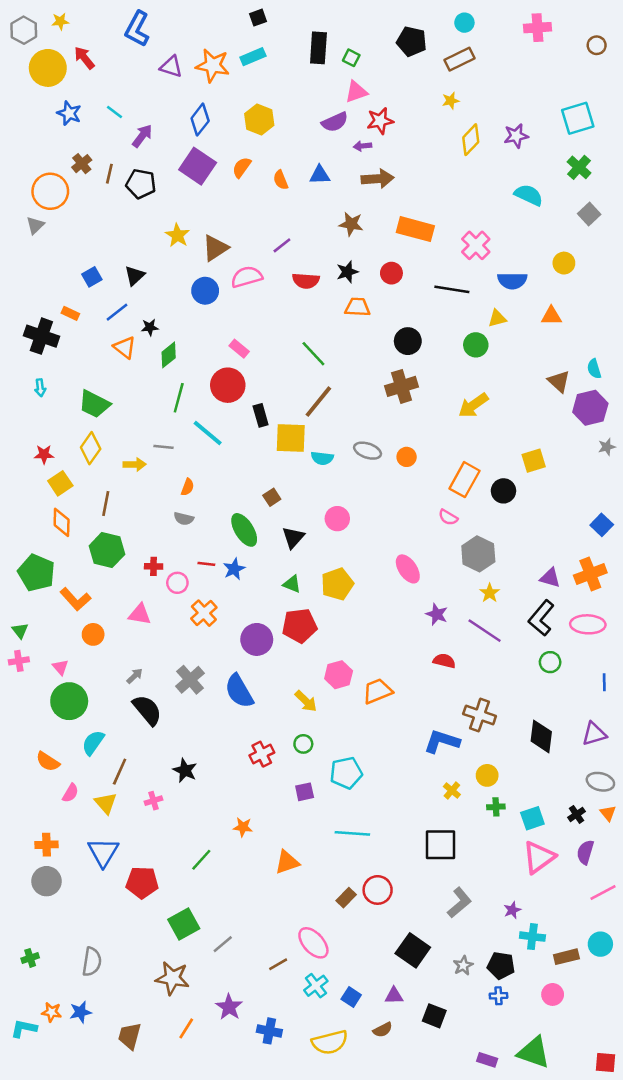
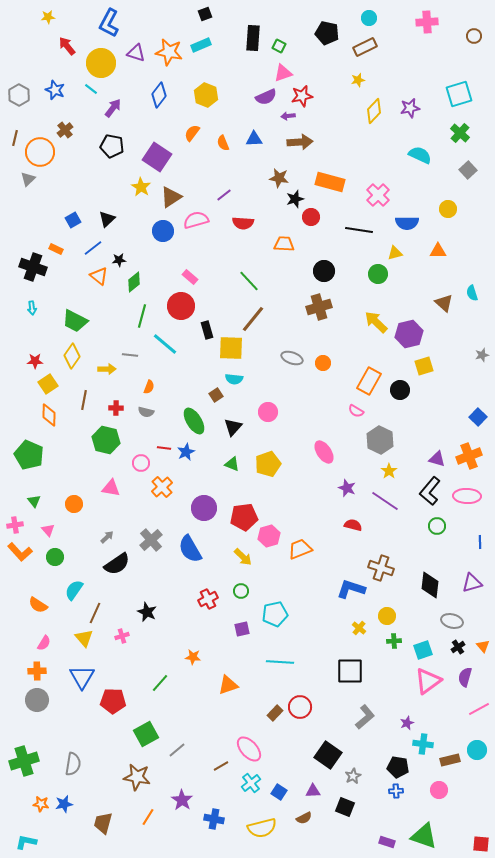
gray hexagon: (24, 30) -> (19, 95), moved
yellow circle: (48, 68) -> (101, 63), moved
purple square: (198, 166) -> (157, 157), moved
brown line: (109, 174) -> (15, 138), moved
black star: (347, 272) -> (295, 199), moved
yellow arrow: (473, 405) -> (376, 322), turned 80
purple hexagon: (590, 408) -> (409, 334), moved
cyan semicircle: (322, 458) -> (234, 379), moved
green hexagon: (107, 550) -> (106, 440), moved
red cross: (154, 566) -> (116, 408), moved
orange L-shape: (75, 599) -> (20, 552), moved
red pentagon: (300, 626) -> (244, 517), moved
green triangle: (20, 631) -> (34, 501), moved
green circle: (69, 701) -> (55, 557), size x0.6
black semicircle: (147, 710) -> (117, 564), turned 96
gray ellipse: (600, 782) -> (452, 621), moved
pink semicircle: (70, 793) -> (44, 643), moved
green cross: (30, 958) -> (24, 761), size x2.0
gray star: (463, 966) -> (353, 776), moved
cyan L-shape: (24, 1028) -> (26, 842), moved

